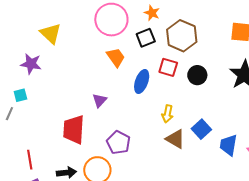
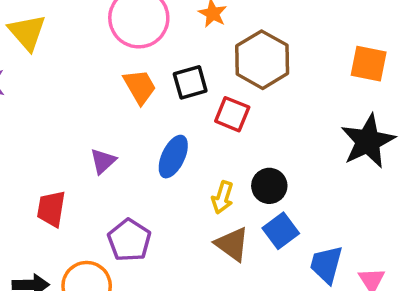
black square: (146, 38) -> (190, 82), moved
black circle: (197, 75) -> (269, 186), moved
blue ellipse: (142, 81) -> (173, 157), moved
red trapezoid: (74, 129) -> (51, 209), size x0.7

